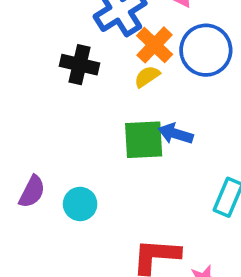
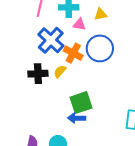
yellow semicircle: (147, 77) -> (60, 71), moved
blue arrow: (176, 134) -> (77, 118), moved

